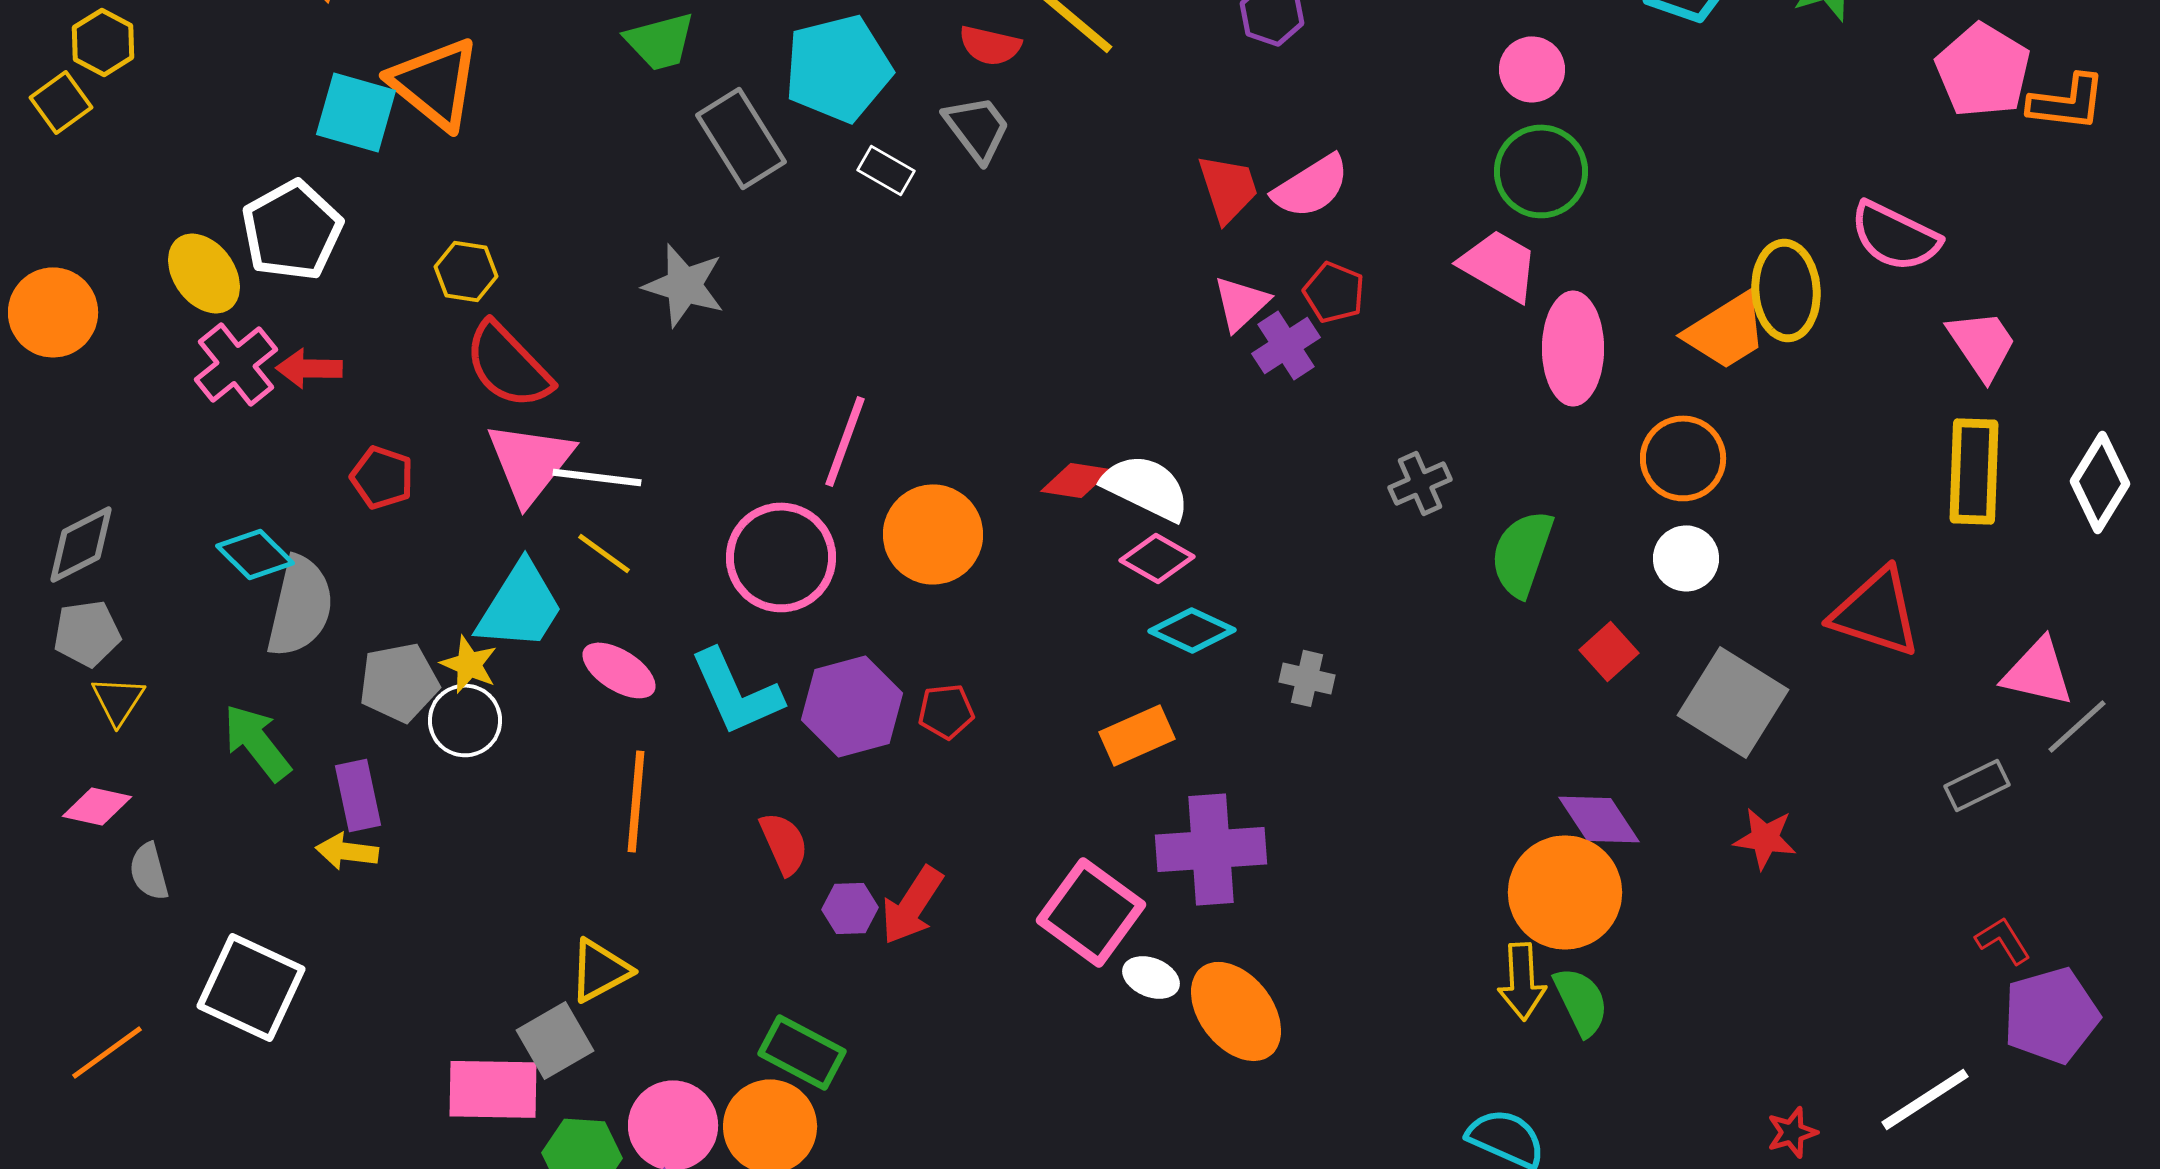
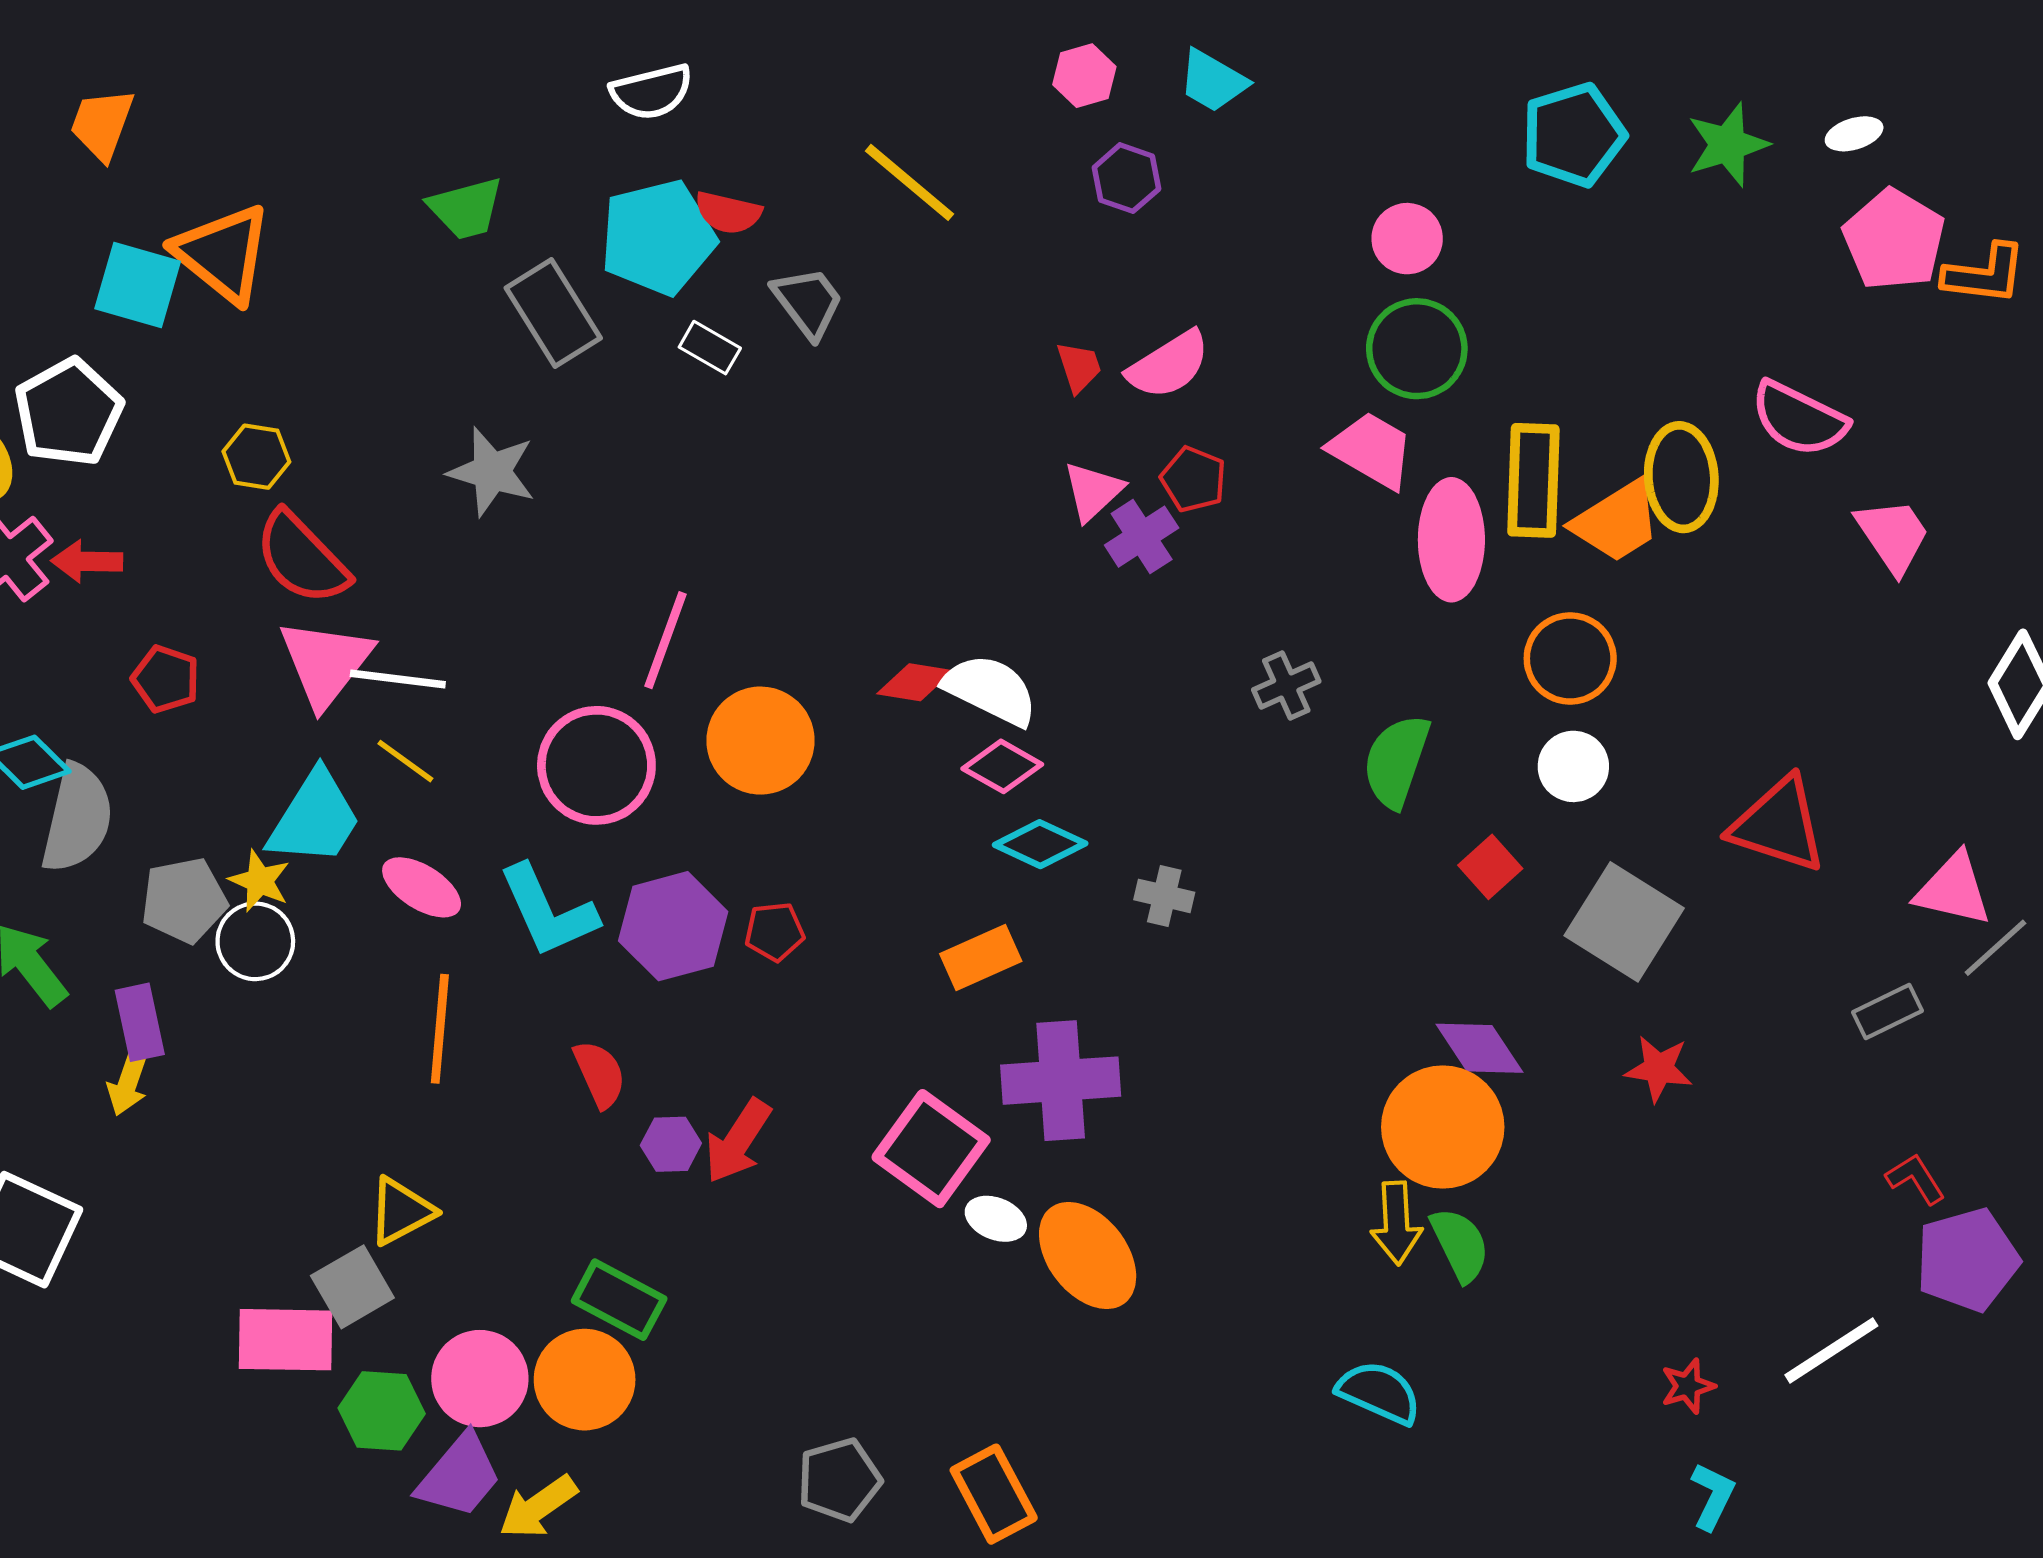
red semicircle: (990, 45) -> (728, 213), moved
red trapezoid: (1228, 188) -> (1079, 367), size x0.7
yellow rectangle: (1974, 471) -> (1533, 480), moved
yellow arrow: (347, 851) -> (128, 1083), turned -78

